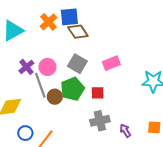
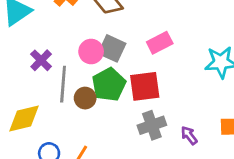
pink circle: (47, 67) -> (91, 52), moved
gray line: (40, 85) -> (63, 84), turned 30
red square: (98, 93) -> (145, 86), size x1.6

